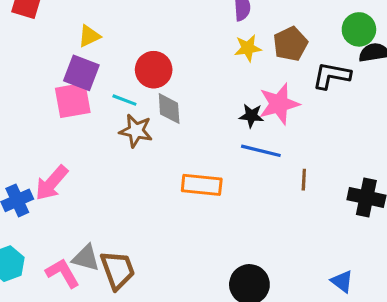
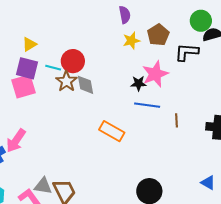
cyan line: (124, 100) -> (53, 68), moved
brown star: (136, 131) -> (66, 81), moved, turned 30
orange rectangle: (202, 185) -> (112, 131), turned 30

